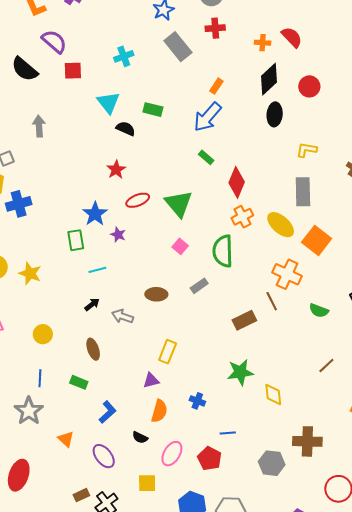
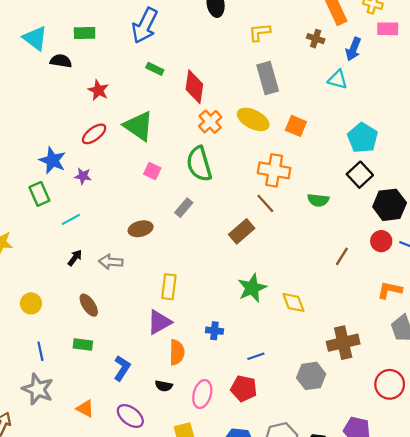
red star: (116, 170) -> (98, 90), moved
orange square: (317, 240) -> (296, 126), size x0.7
purple triangle: (151, 380) -> (159, 322), size x1.4

